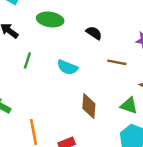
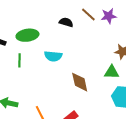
green ellipse: (50, 19) -> (27, 35), moved
brown line: (117, 62) -> (88, 15), moved, turned 49

